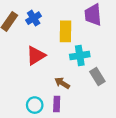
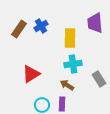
red triangle: (36, 56) -> (31, 74), moved
cyan cross: (80, 56) -> (73, 64), moved

